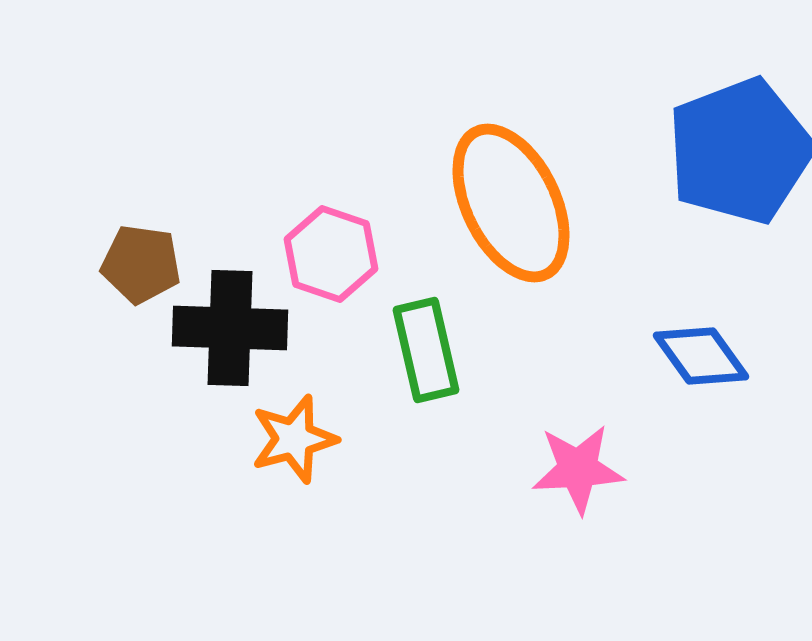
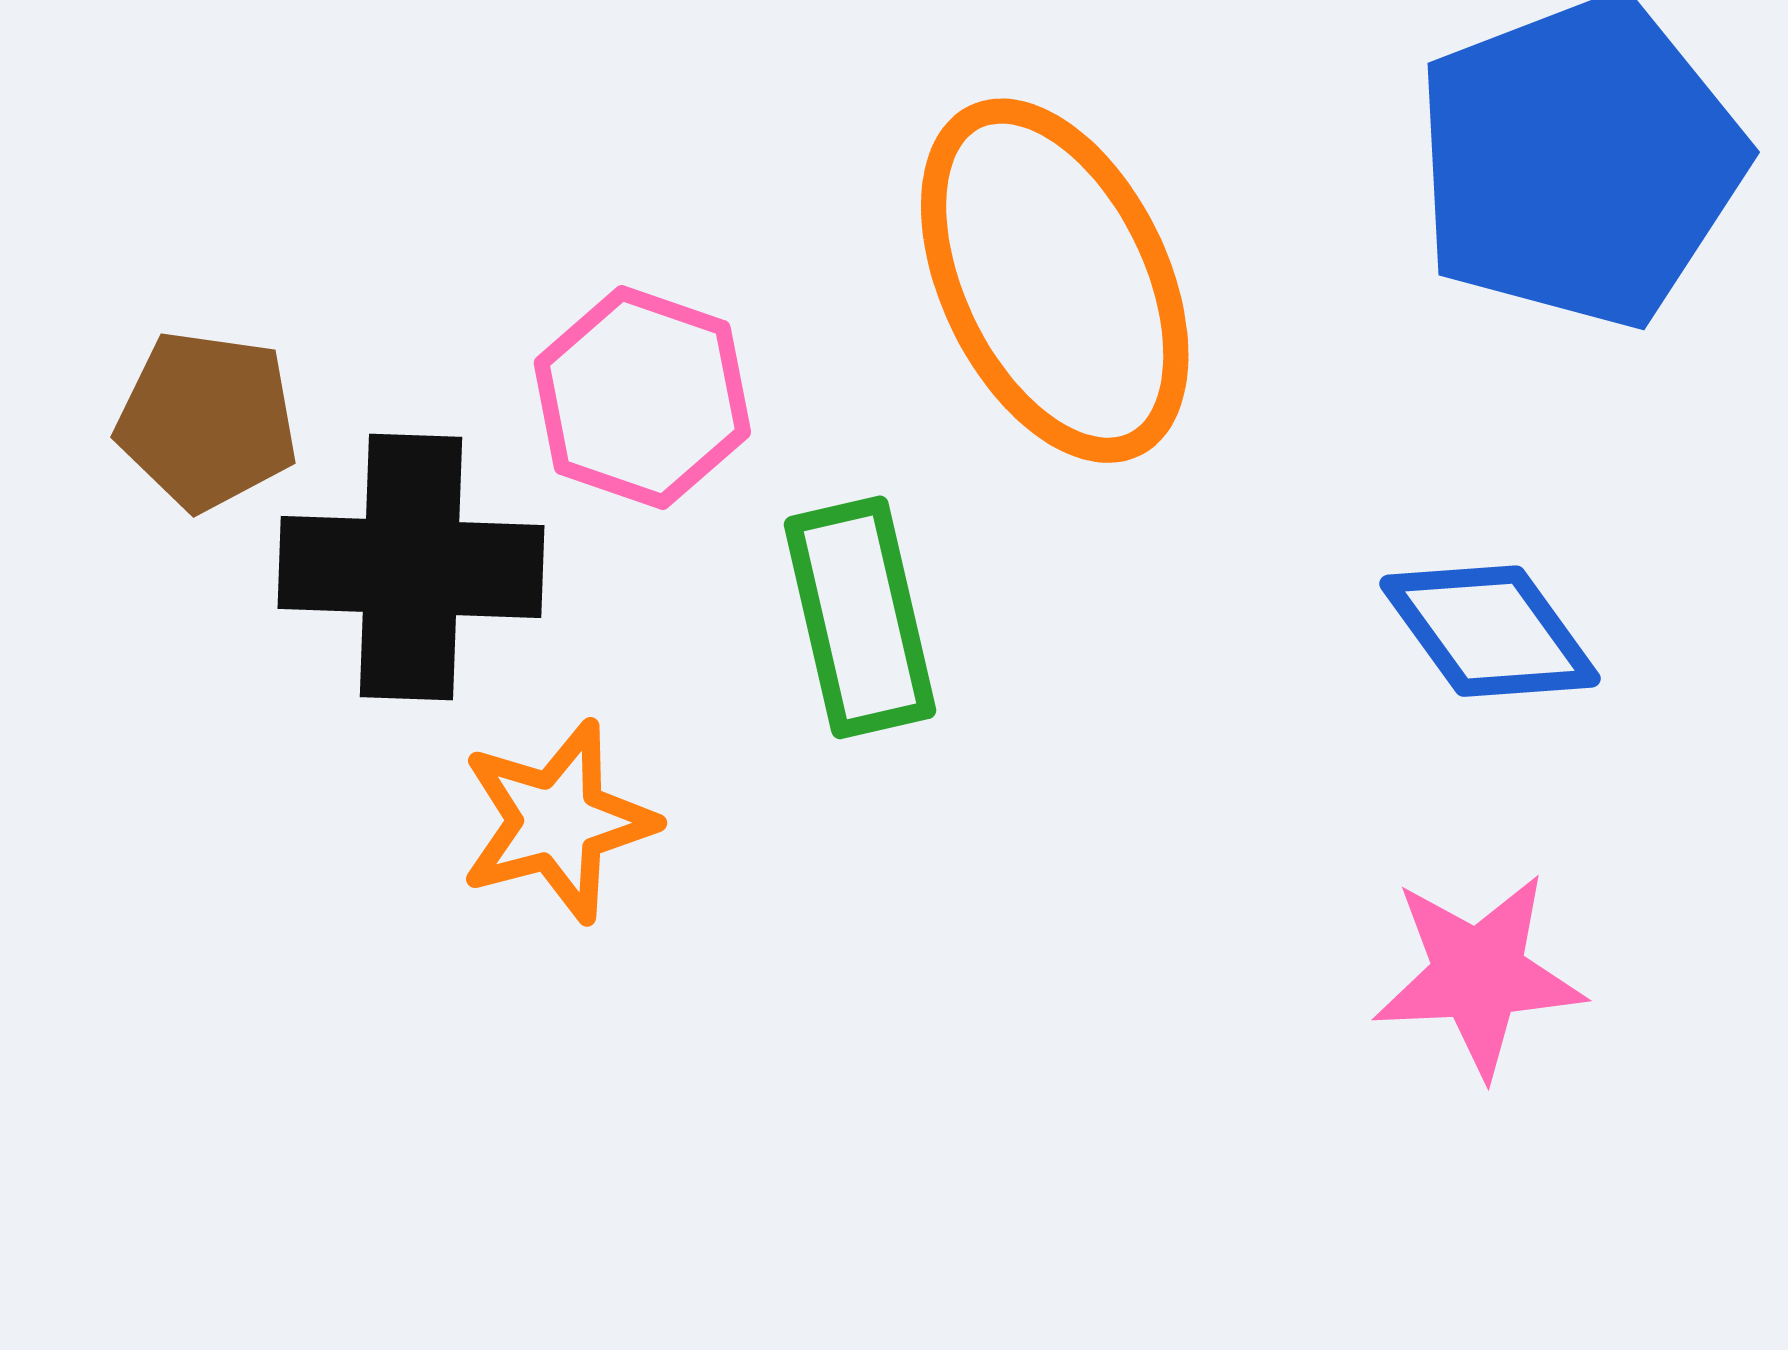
pink star: (578, 469) -> (1479, 975), moved

